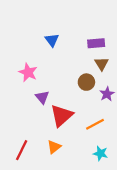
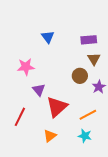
pink star: (28, 72) -> (26, 67), turned -30
red line: (22, 150) -> (20, 117), moved
cyan star: (100, 153) -> (85, 136), moved

